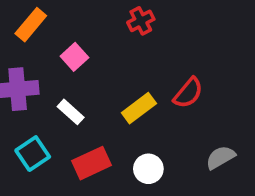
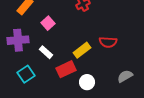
red semicircle: (188, 93) -> (108, 42), turned 54
red rectangle: (92, 163) -> (66, 69), moved

